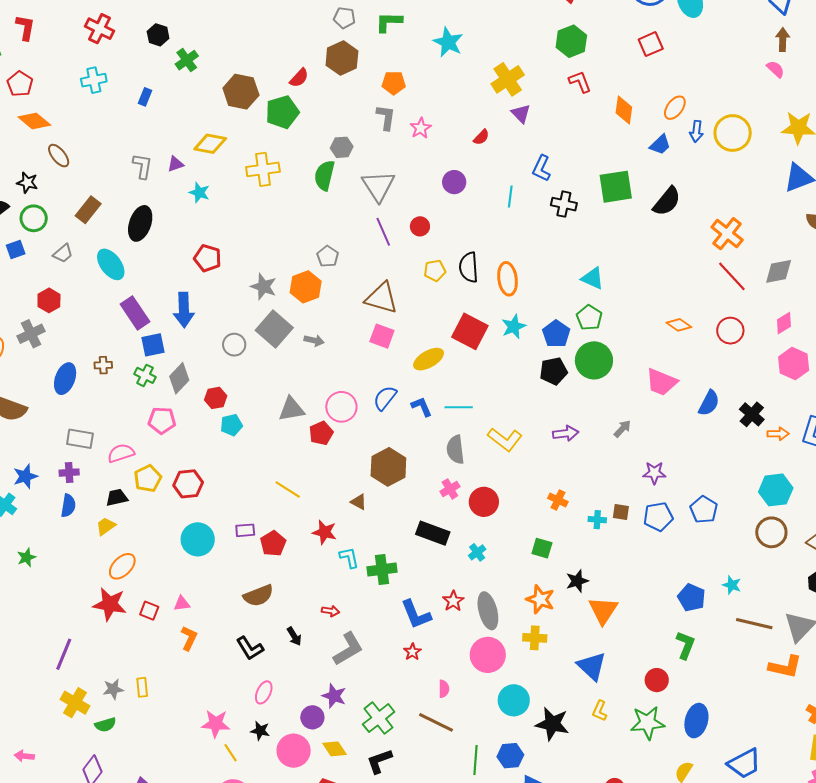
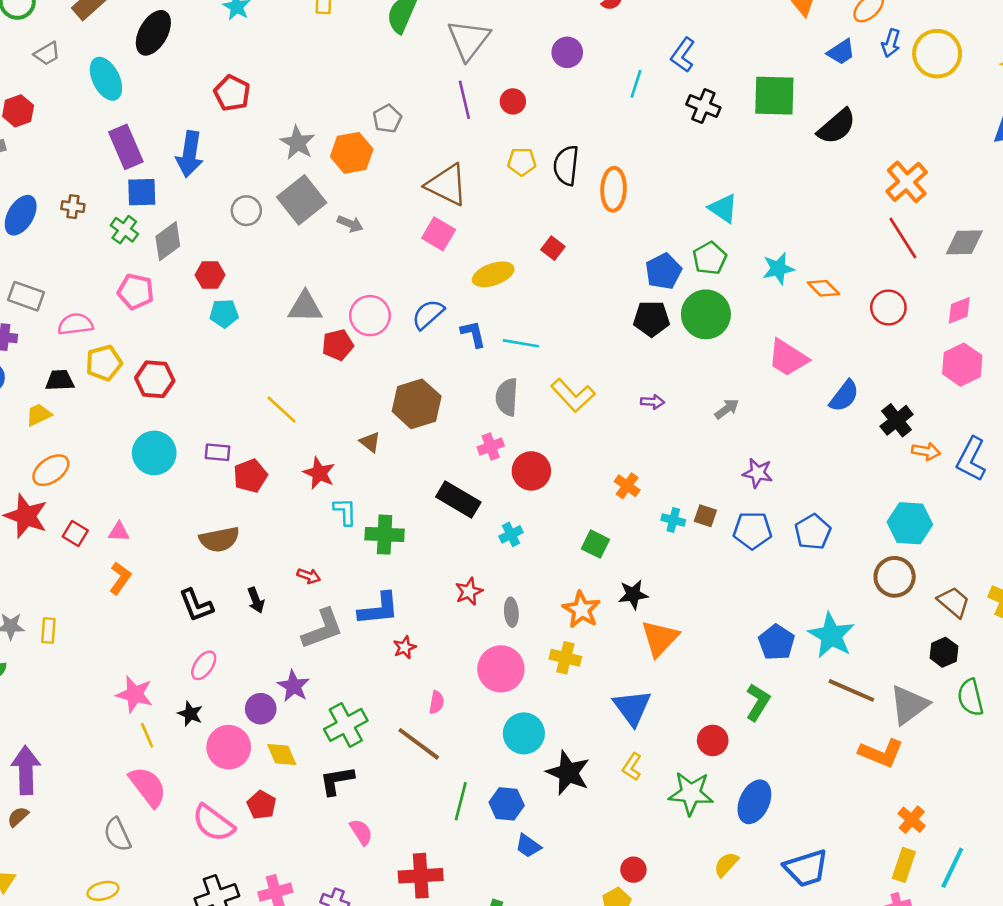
cyan star: (514, 327) -> (778, 269), moved
red square: (470, 331) -> (553, 248), size x0.5
purple arrow: (566, 433) -> (652, 402), size x0.7
cyan star: (732, 585) -> (831, 635), size x1.8
gray ellipse: (488, 611) -> (511, 612), size x0.6
blue L-shape: (416, 614) -> (379, 609), moved, turned -84

